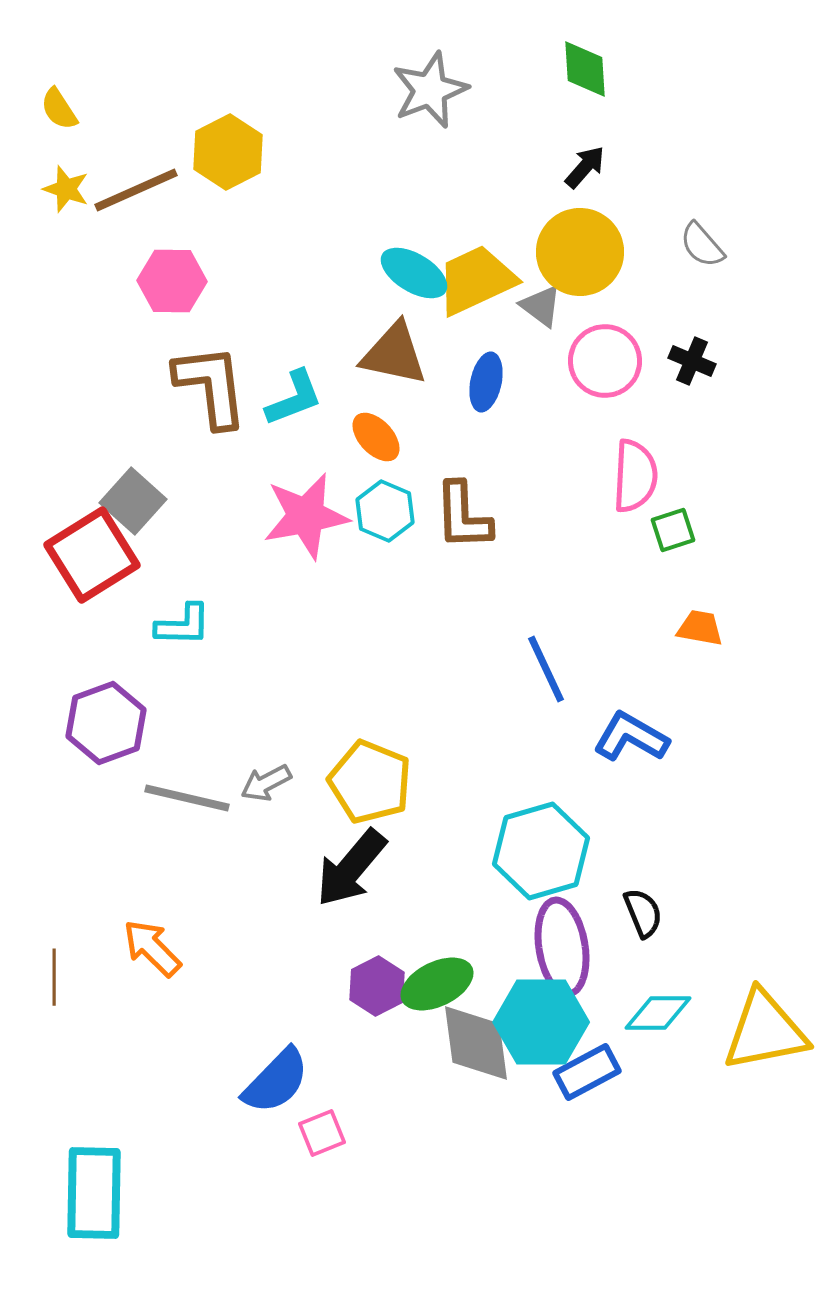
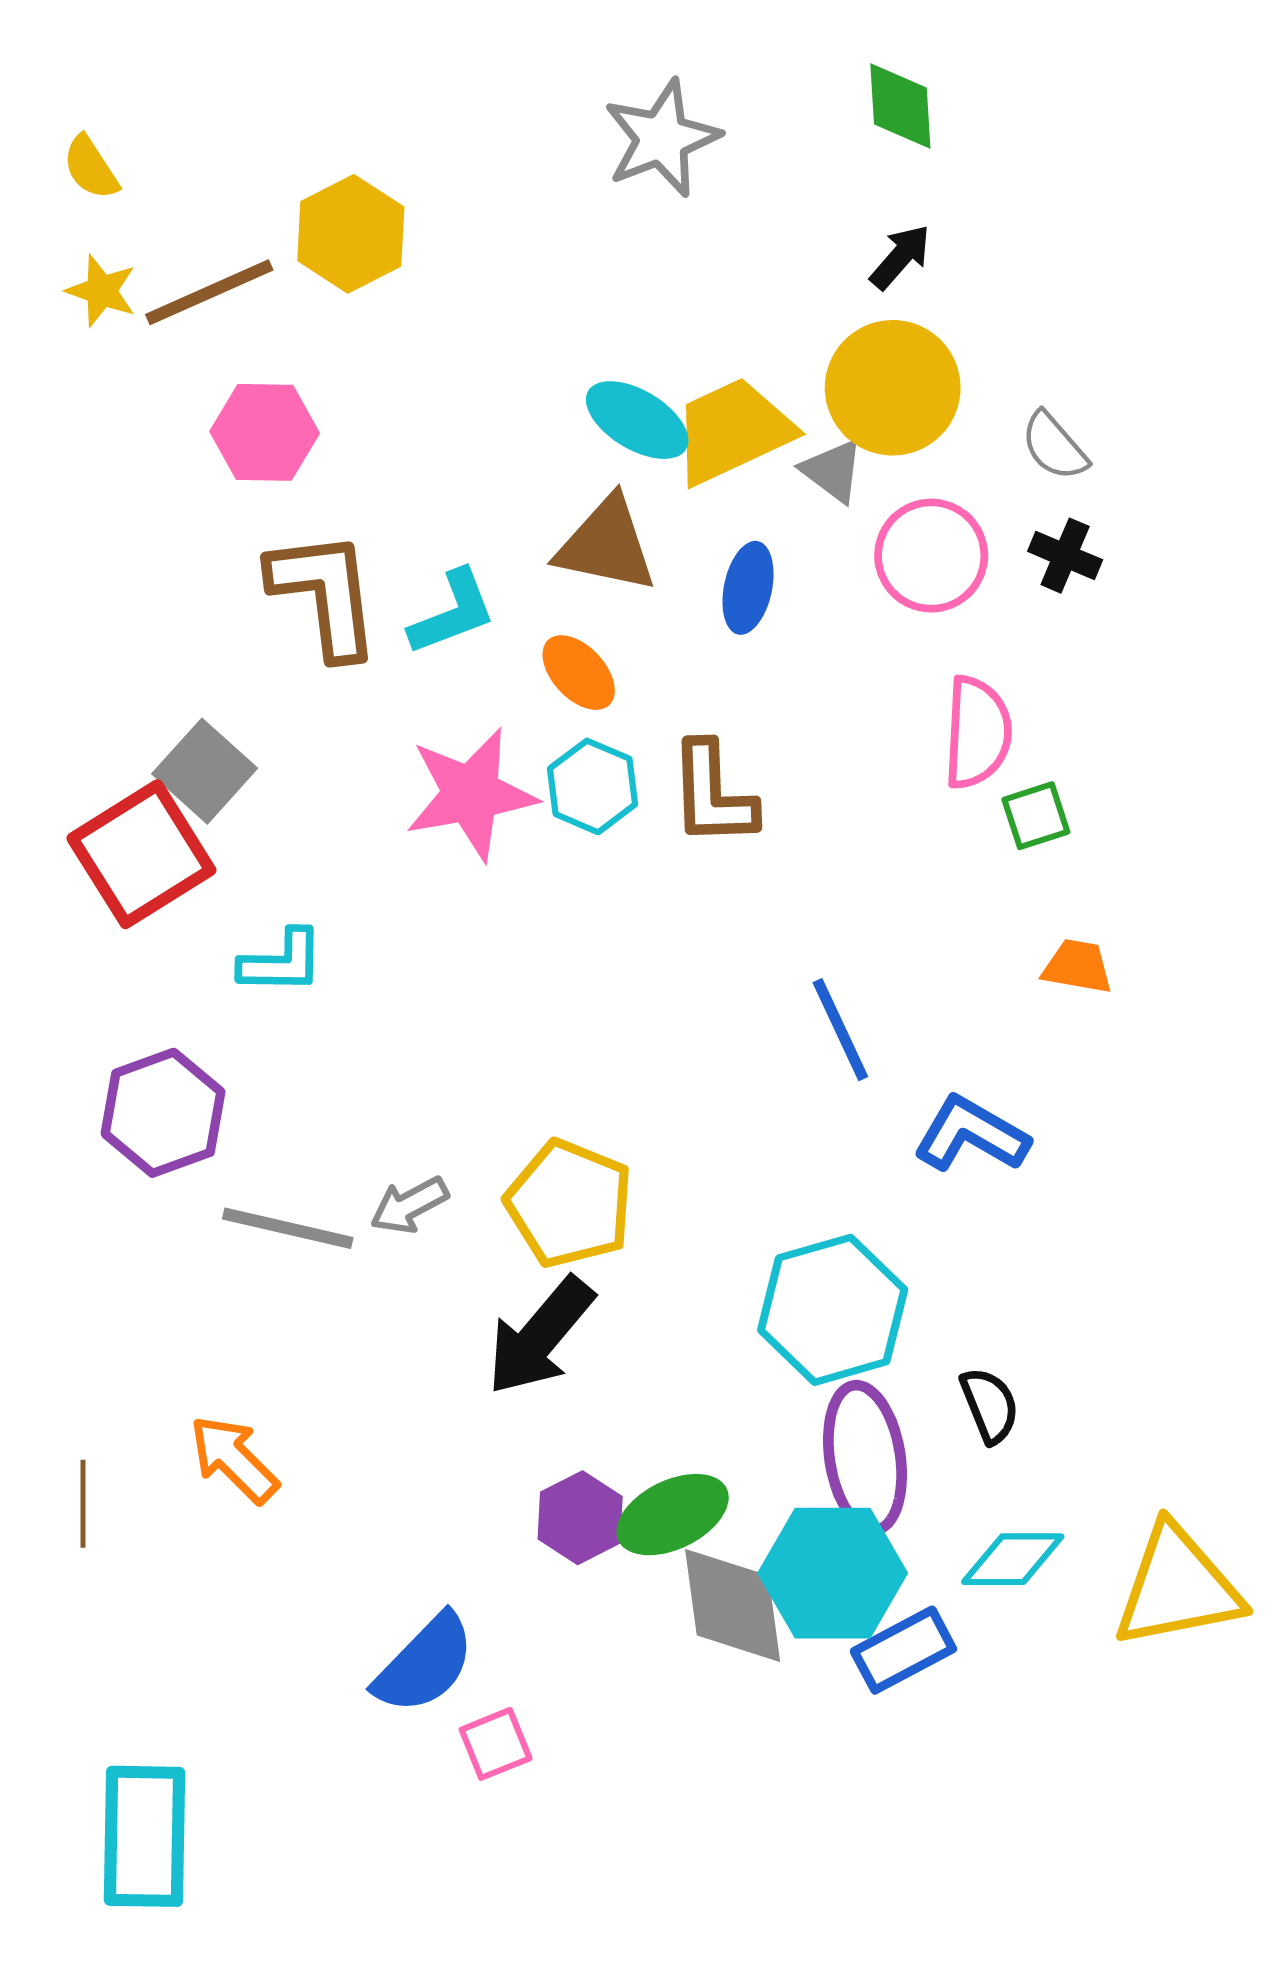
gray semicircle: (702, 245) -> (1054, 446), moved

